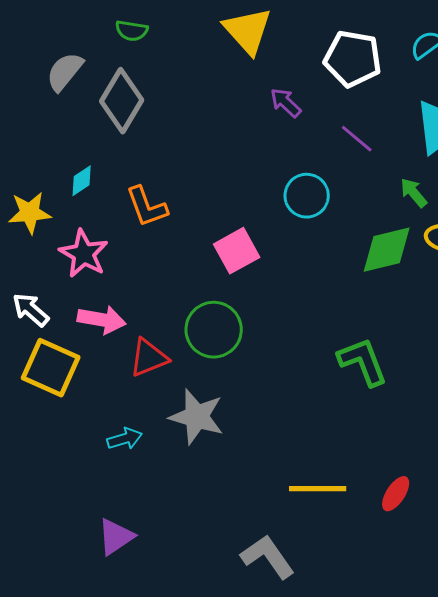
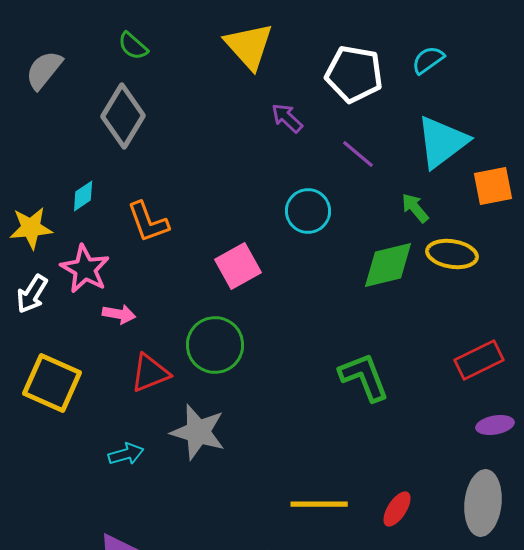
green semicircle: (132, 31) -> (133, 46), turned 32
gray semicircle: (65, 72) -> (44, 70), moved
white arrow: (31, 310) -> (32, 294), moved, turned -99
pink arrow: (102, 320) -> (119, 314), moved, size x0.7

